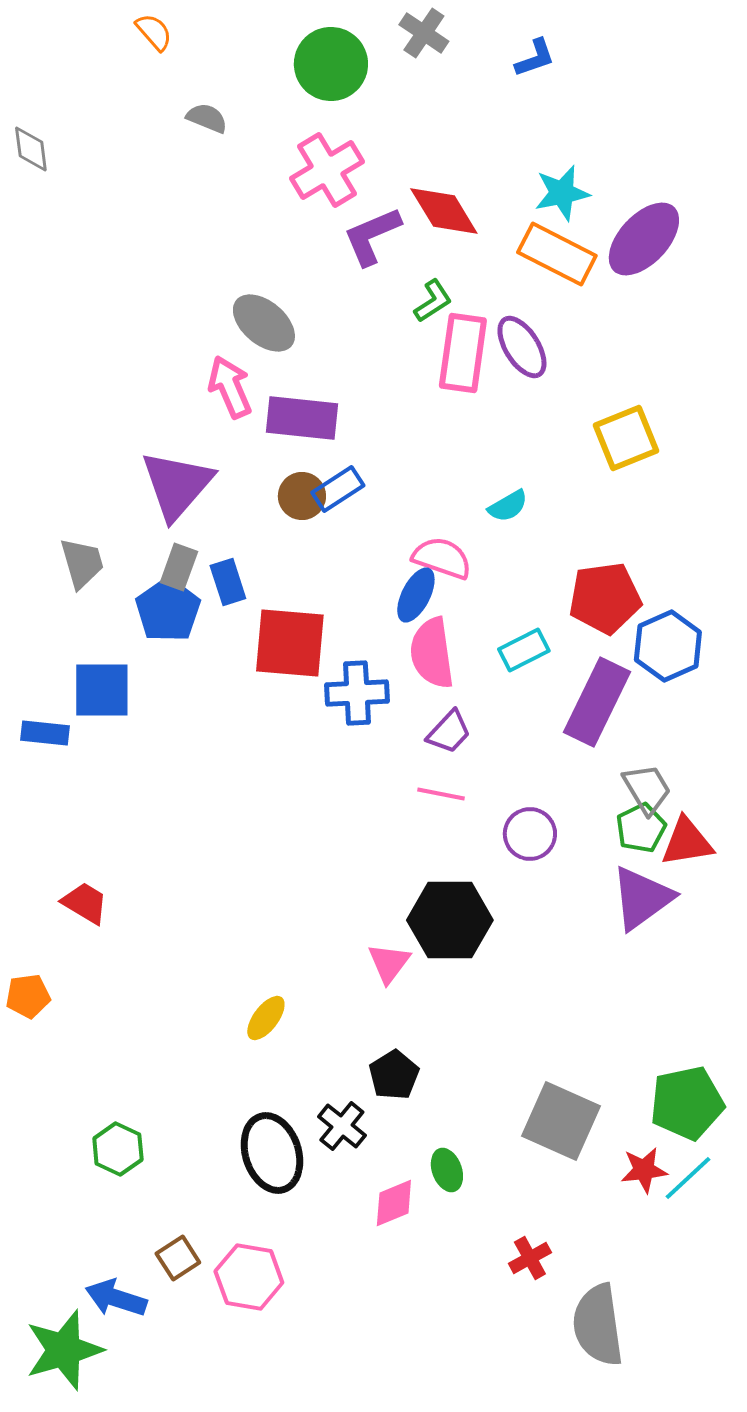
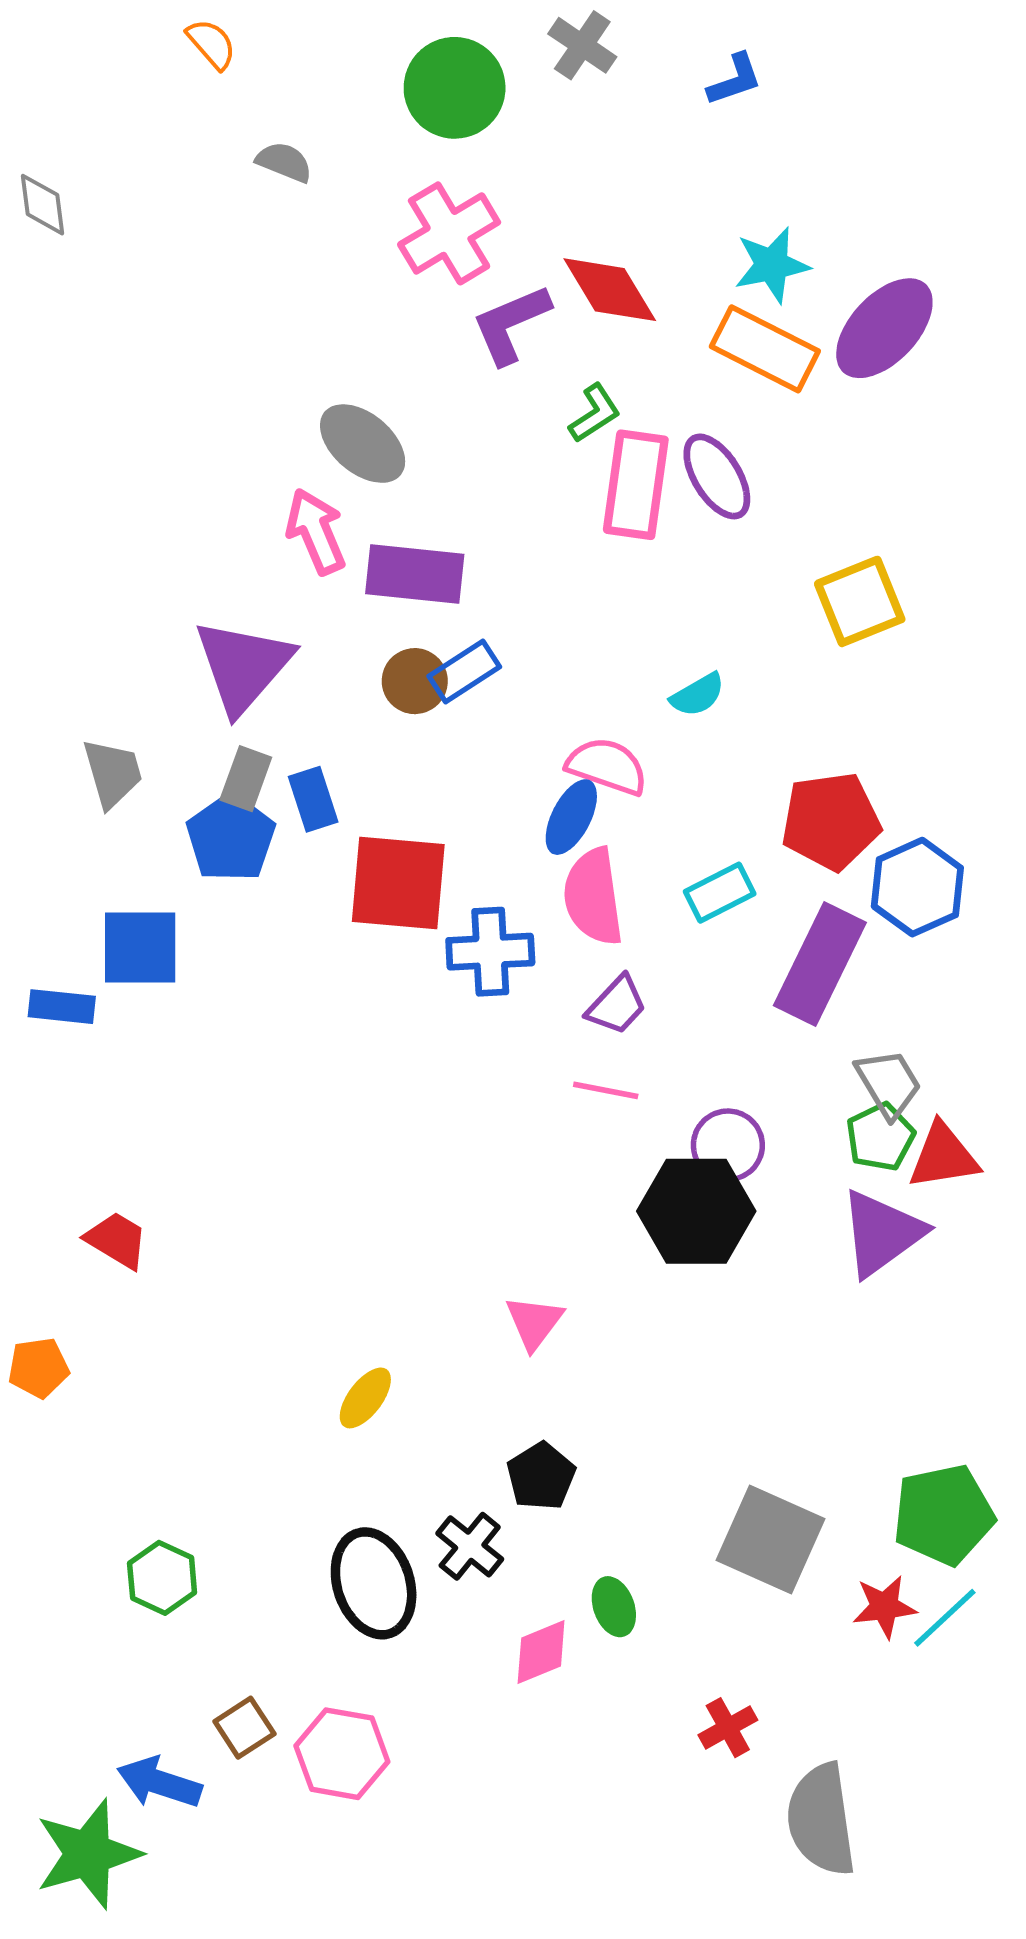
black hexagon: (450, 920) -> (696, 1211), moved

